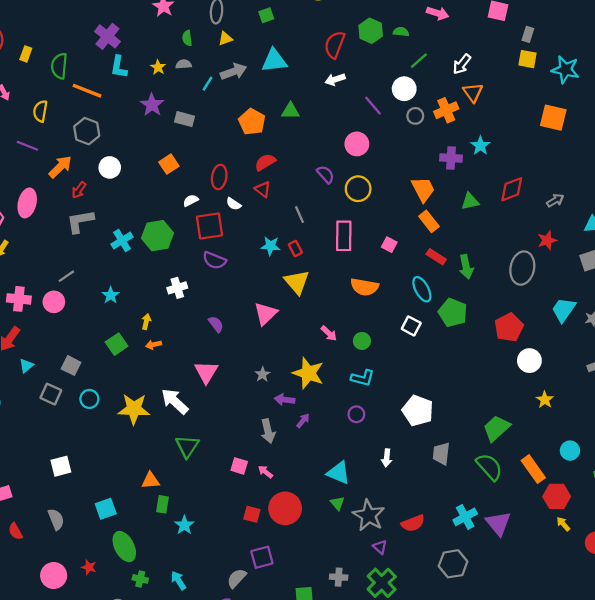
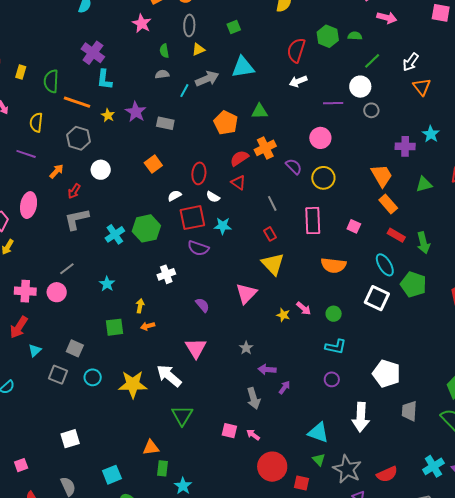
yellow star: (158, 67) -> (108, 115), moved
purple line: (373, 106) -> (333, 103), turned -48
orange cross: (446, 110) -> (265, 148), moved
orange arrow: (60, 167) -> (56, 171), size x0.7
cyan star: (270, 246) -> (223, 226), moved
white square: (411, 326) -> (377, 298), size x1.4
green square: (117, 344) -> (115, 327), turned 30
yellow star: (308, 373) -> (283, 315), moved, size x0.5
white arrow: (387, 458) -> (361, 417), size x1.8
red square: (252, 514) -> (302, 483), moved

